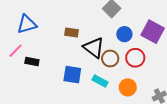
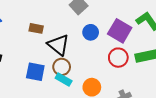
brown circle: (110, 58) -> (62, 67), moved
red circle: (135, 58) -> (118, 58), moved

